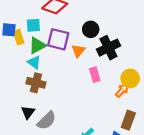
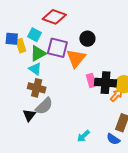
cyan square: (33, 25) -> (34, 35), turned 32
black cross: (108, 48) -> (106, 83), moved, turned 30
orange triangle: (78, 51) -> (76, 58), size x1.5
gray semicircle: (47, 121) -> (44, 106), moved

